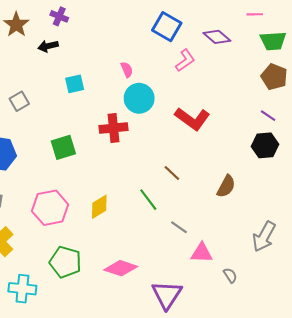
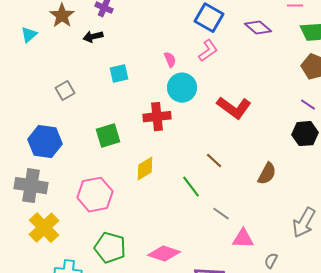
pink L-shape: (185, 60) -> (208, 51), moved
yellow diamond: (99, 207) -> (145, 169), moved
gray semicircle: (230, 275) -> (271, 261), turned -119

